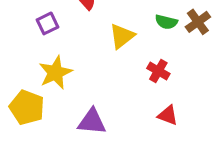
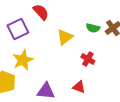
purple square: (47, 23) -> (18, 29), size x1.5
red triangle: (168, 115) -> (79, 87), moved

